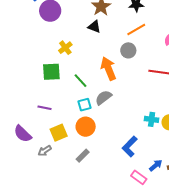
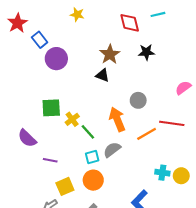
orange line: (136, 29) -> (147, 134), moved
yellow cross: (65, 48) -> (72, 119), moved
green square: (51, 72) -> (51, 108), moved
purple semicircle: (23, 134) -> (27, 138), moved

